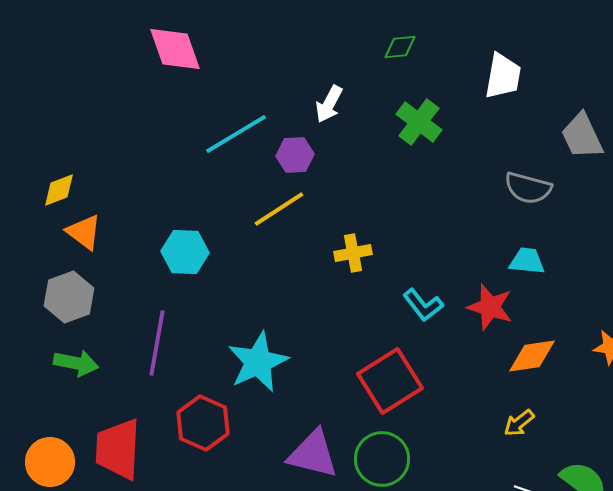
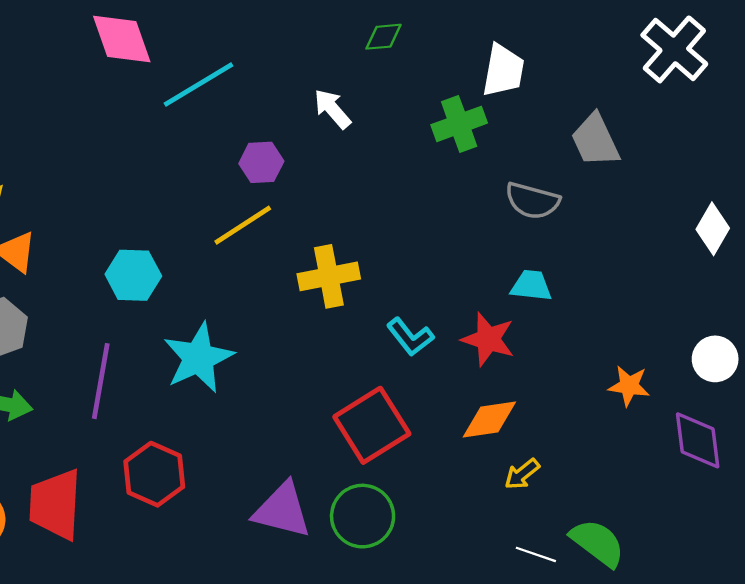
white arrow: (329, 104) -> (332, 109), moved, turned 111
green cross: (419, 122) -> (459, 124), moved, turned 33
cyan line: (236, 134) -> (198, 84), moved
yellow cross: (353, 253) -> (329, 276), size x1.4
orange diamond: (532, 356) -> (489, 419), moved
cyan star: (258, 362) -> (198, 358), moved

